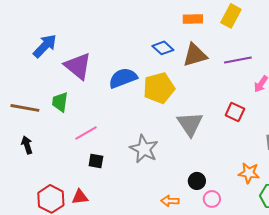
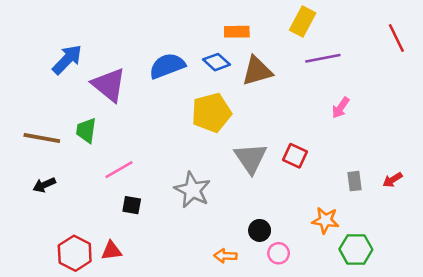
orange rectangle: (193, 19) -> (237, 32), moved
purple line: (238, 60) -> (323, 58), moved
blue semicircle: (123, 78) -> (167, 66), moved
red square: (235, 112) -> (295, 156), moved
black arrow: (27, 145) -> (44, 185), turned -96

